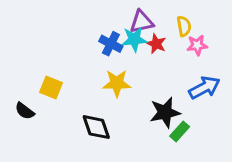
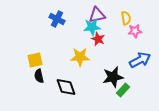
blue cross: (111, 44) -> (57, 19), moved
red star: (156, 44) -> (98, 39), moved
yellow square: (51, 88) -> (35, 60), turned -35
black semicircle: (25, 111) -> (39, 76), moved, turned 40

